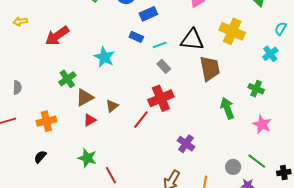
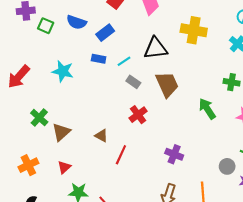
cyan star: (104, 57) -> (63, 71), moved
brown trapezoid: (210, 68) -> (167, 84), moved
red cross: (161, 98) -> (138, 115), size x0.7
brown triangle: (112, 106) -> (101, 136), moved, turned -40
red triangle: (90, 120) -> (64, 167), moved
red line: (141, 120) -> (121, 155), moved

